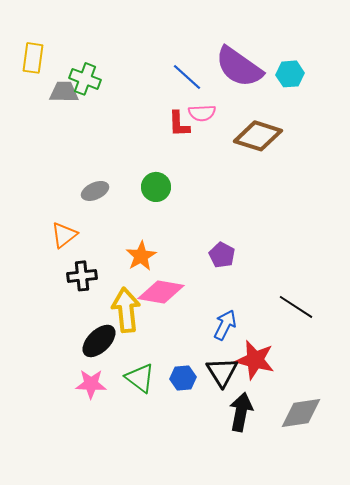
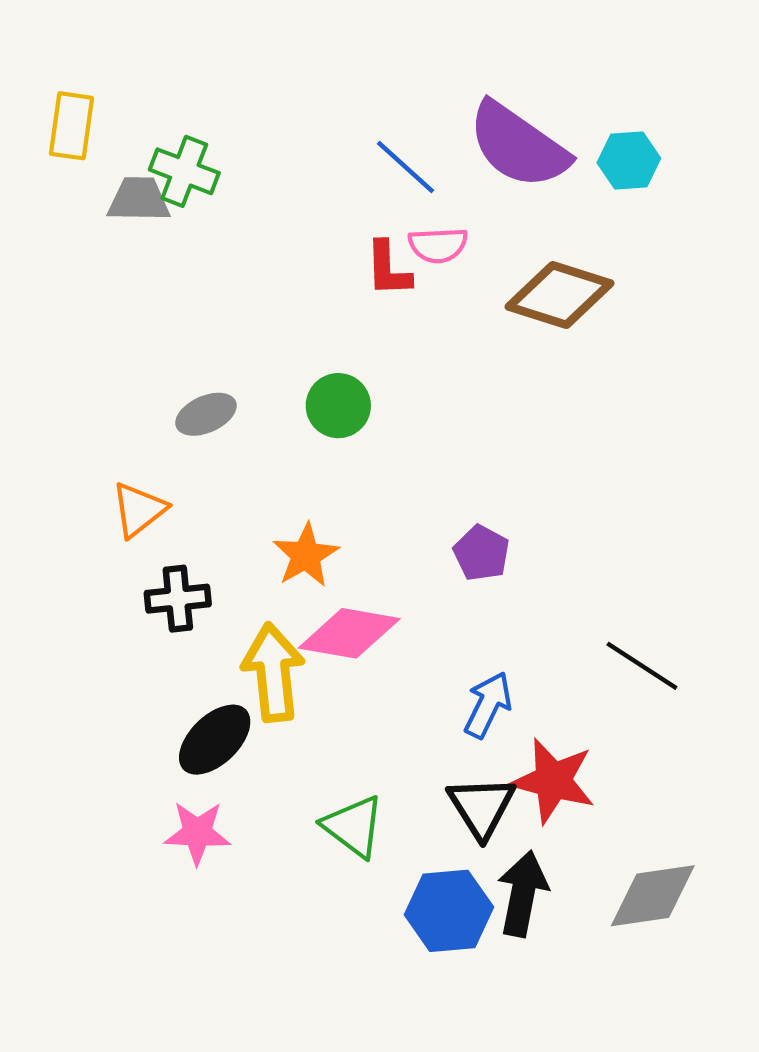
green triangle: (140, 378) -> (353, 826), moved
blue hexagon: (183, 378) -> (449, 911), moved, size x1.5

